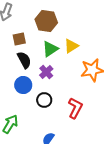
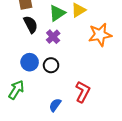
blue circle: (23, 85) -> (30, 62), moved
red L-shape: (75, 108) -> (83, 92), moved

